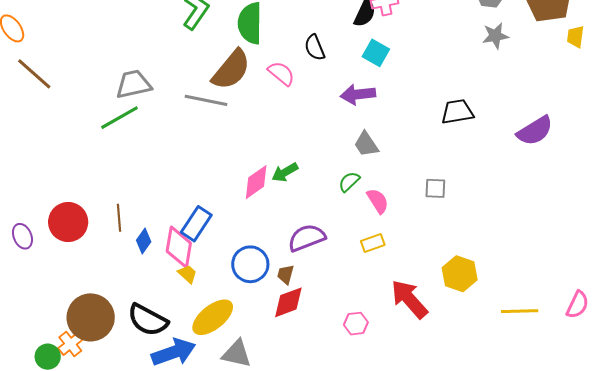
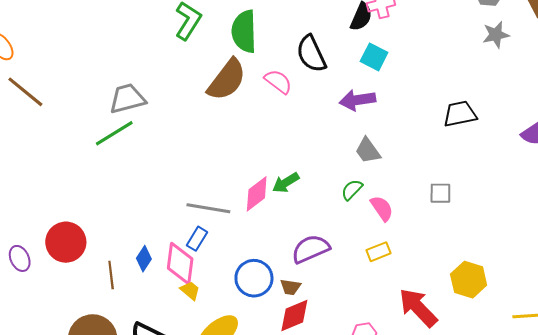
black semicircle: (315, 48) -> (311, 54), size x1.4
gray line: (206, 100) -> (208, 208), moved
brown line: (119, 218) -> (111, 275), moved
blue rectangle: (196, 224) -> (197, 239), size x0.7
brown trapezoid: (286, 274) -> (290, 287), turned -95

